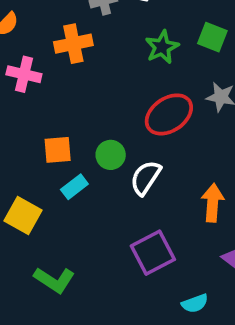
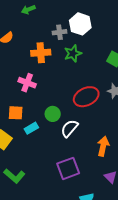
green star: (162, 47) -> (73, 53), moved
pink cross: (24, 74) -> (27, 83), moved
orange square: (58, 150) -> (16, 113), moved

